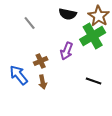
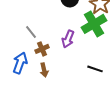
gray line: (30, 23) -> (31, 32), moved
blue arrow: (19, 75) -> (20, 63), turned 60

